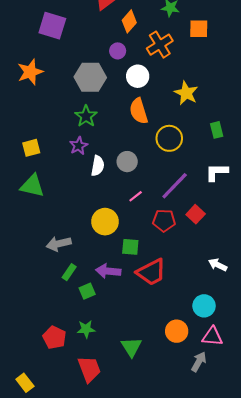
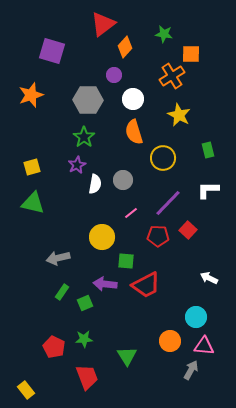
orange cross: (160, 45) -> (172, 76), moved
green rectangle: (69, 272) -> (62, 292), moved

